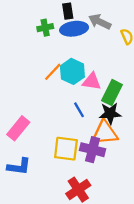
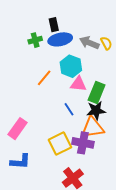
gray arrow: (100, 22) -> (89, 43), moved
cyan hexagon: (72, 71) -> (71, 66), moved
yellow square: (66, 149) -> (60, 143), turned -30

